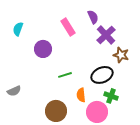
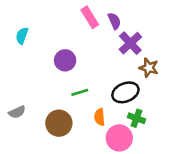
pink rectangle: (68, 27) -> (90, 17), moved
purple circle: (43, 49) -> (65, 60), moved
brown circle: (56, 111) -> (59, 123), moved

